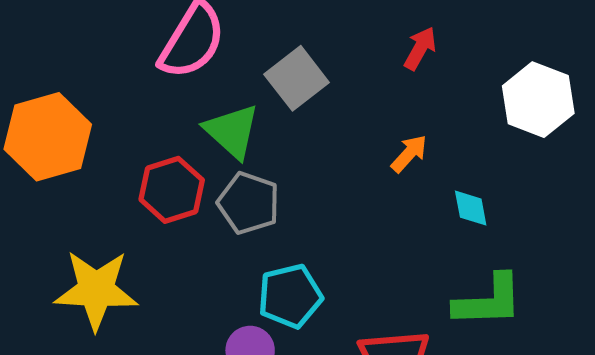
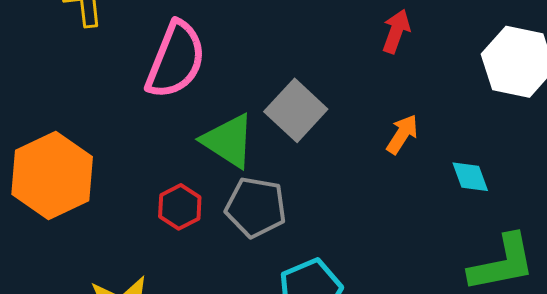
gray square: (297, 78) -> (296, 110), moved
red hexagon: (172, 190) -> (180, 207), size x0.7

